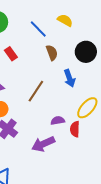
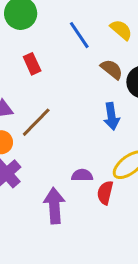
brown semicircle: (52, 53) -> (112, 69), moved, turned -42
brown line: (36, 91) -> (36, 122), moved
purple arrow: (43, 144) -> (54, 206), turned 100

